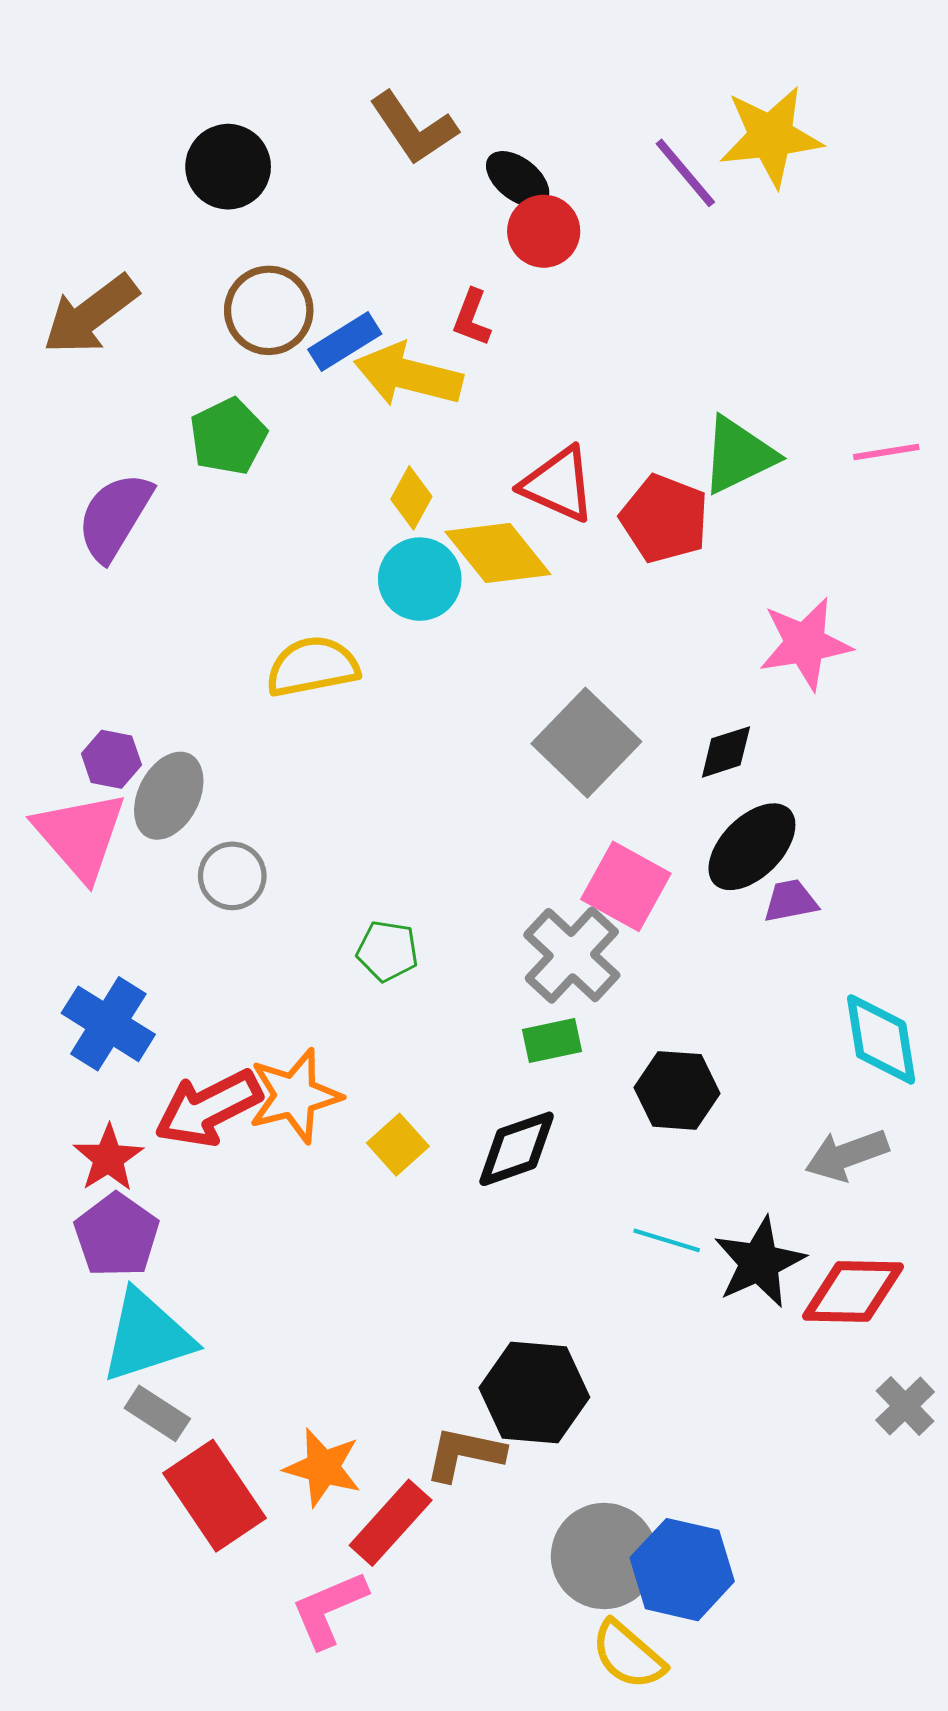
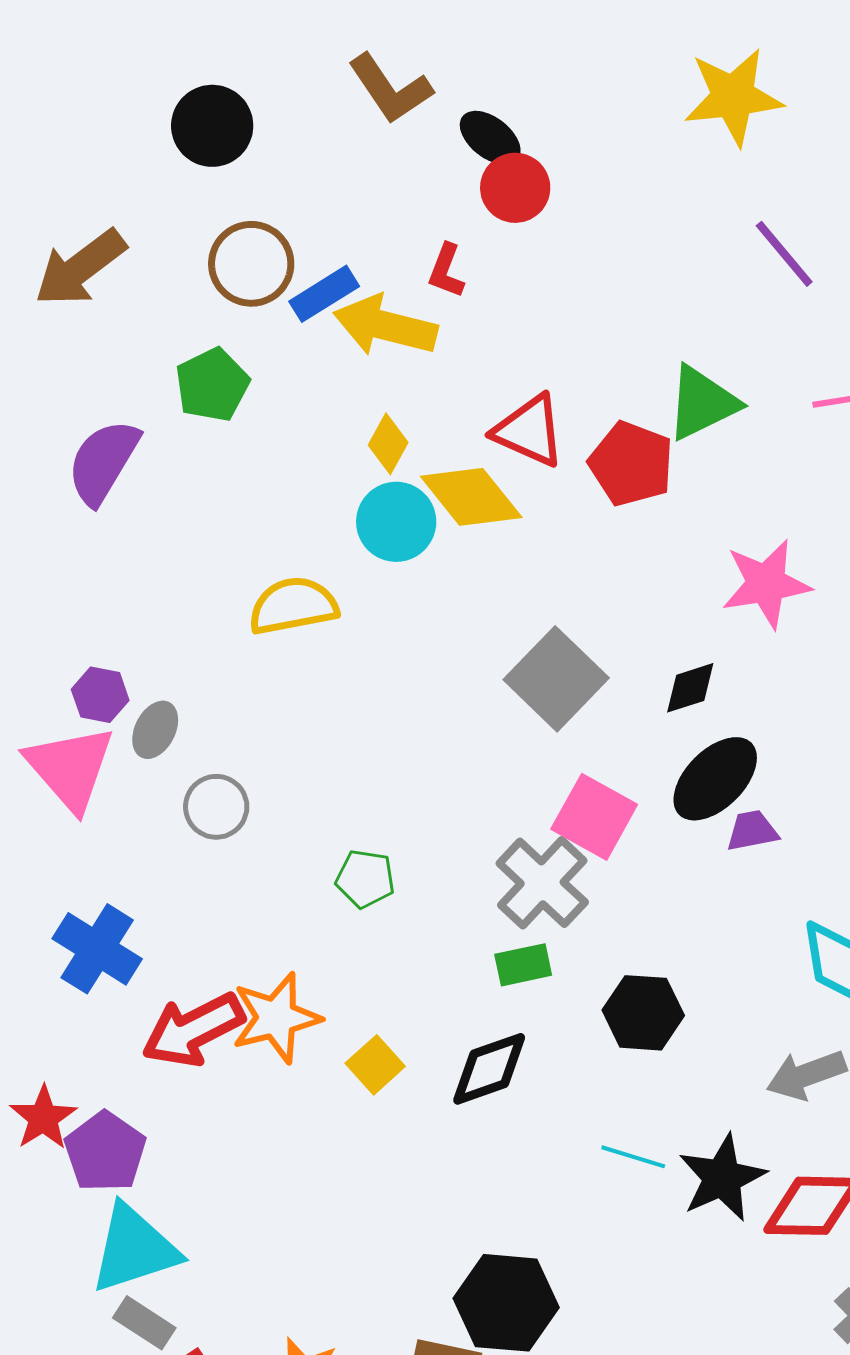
purple line: (685, 173) -> (784, 254), moved
gray ellipse: (169, 796) -> (155, 730), size x0.7
red star: (108, 1158) -> (43, 1118), moved

